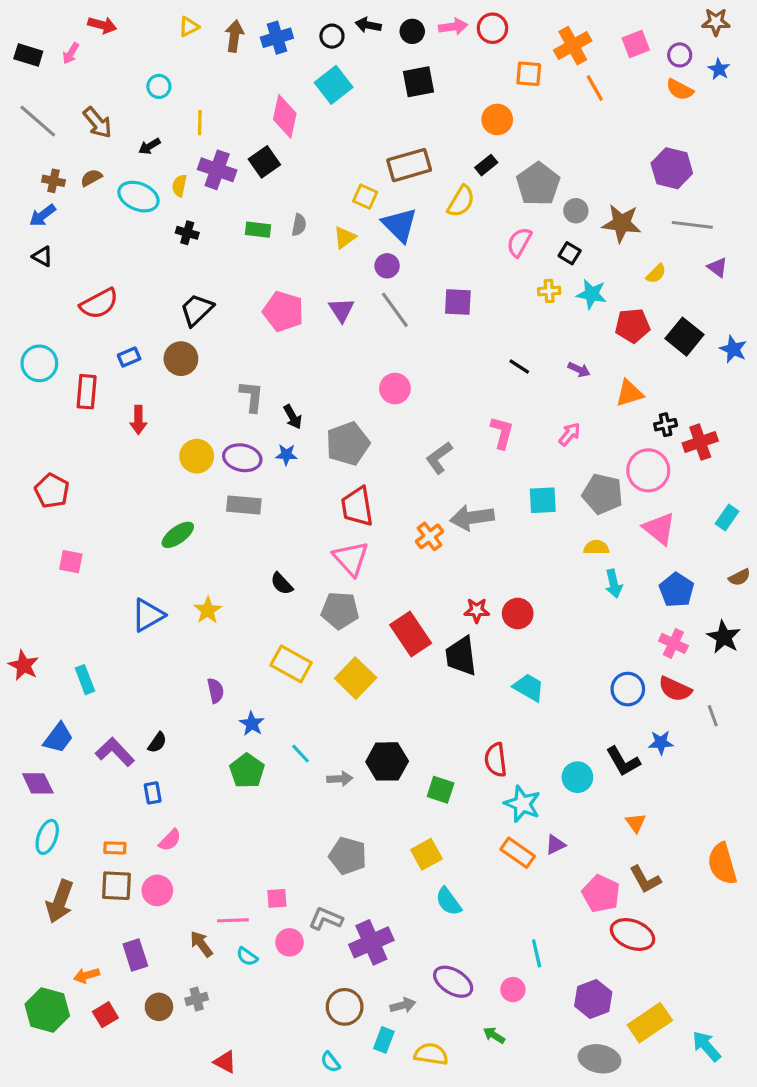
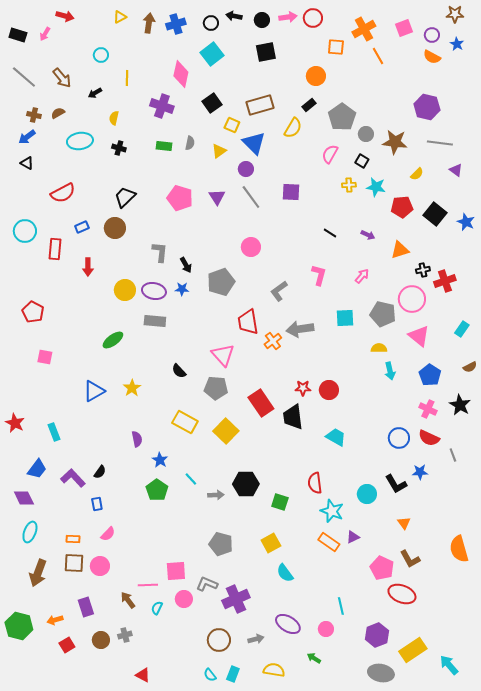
black square: (264, 162) -> (212, 103), moved
purple cross: (217, 170) -> (162, 106), moved
cyan ellipse: (138, 197) -> (80, 141), moved, turned -30
red trapezoid: (357, 507) -> (248, 322), moved
pink square: (277, 898) -> (176, 571), size x1.5
cyan semicircle: (247, 957) -> (157, 608), turned 80
green hexagon: (47, 1010) -> (19, 626), moved
cyan rectangle: (384, 1040) -> (233, 674), moved

